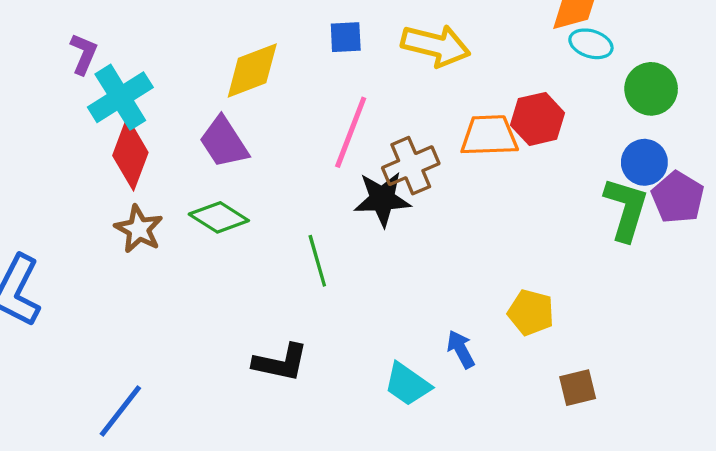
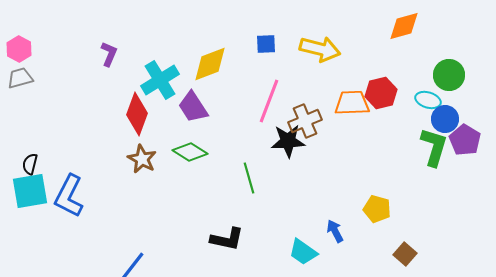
cyan ellipse: (591, 44) -> (428, 100), moved
cyan cross: (120, 97) -> (160, 80), moved
brown square: (578, 388) -> (405, 254), turned -35

